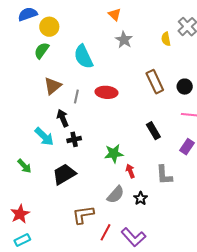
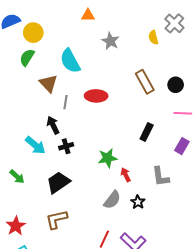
orange triangle: (115, 15) -> (88, 15), moved, turned -40
brown triangle: (53, 86) -> (48, 83), moved, turned -30
black rectangle: (153, 131) -> (147, 132), turned 60
brown L-shape: (83, 215) -> (57, 219), moved

